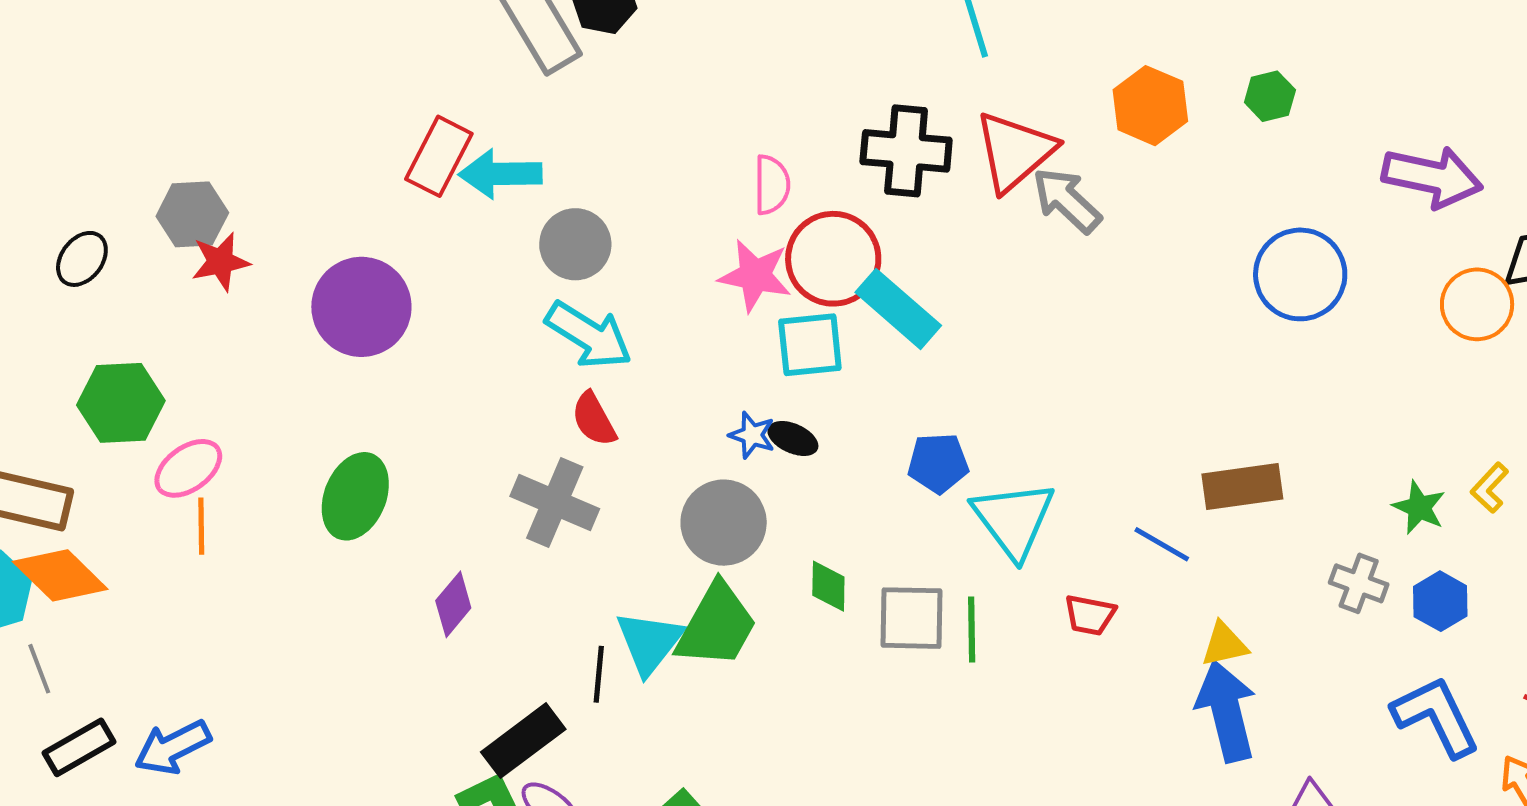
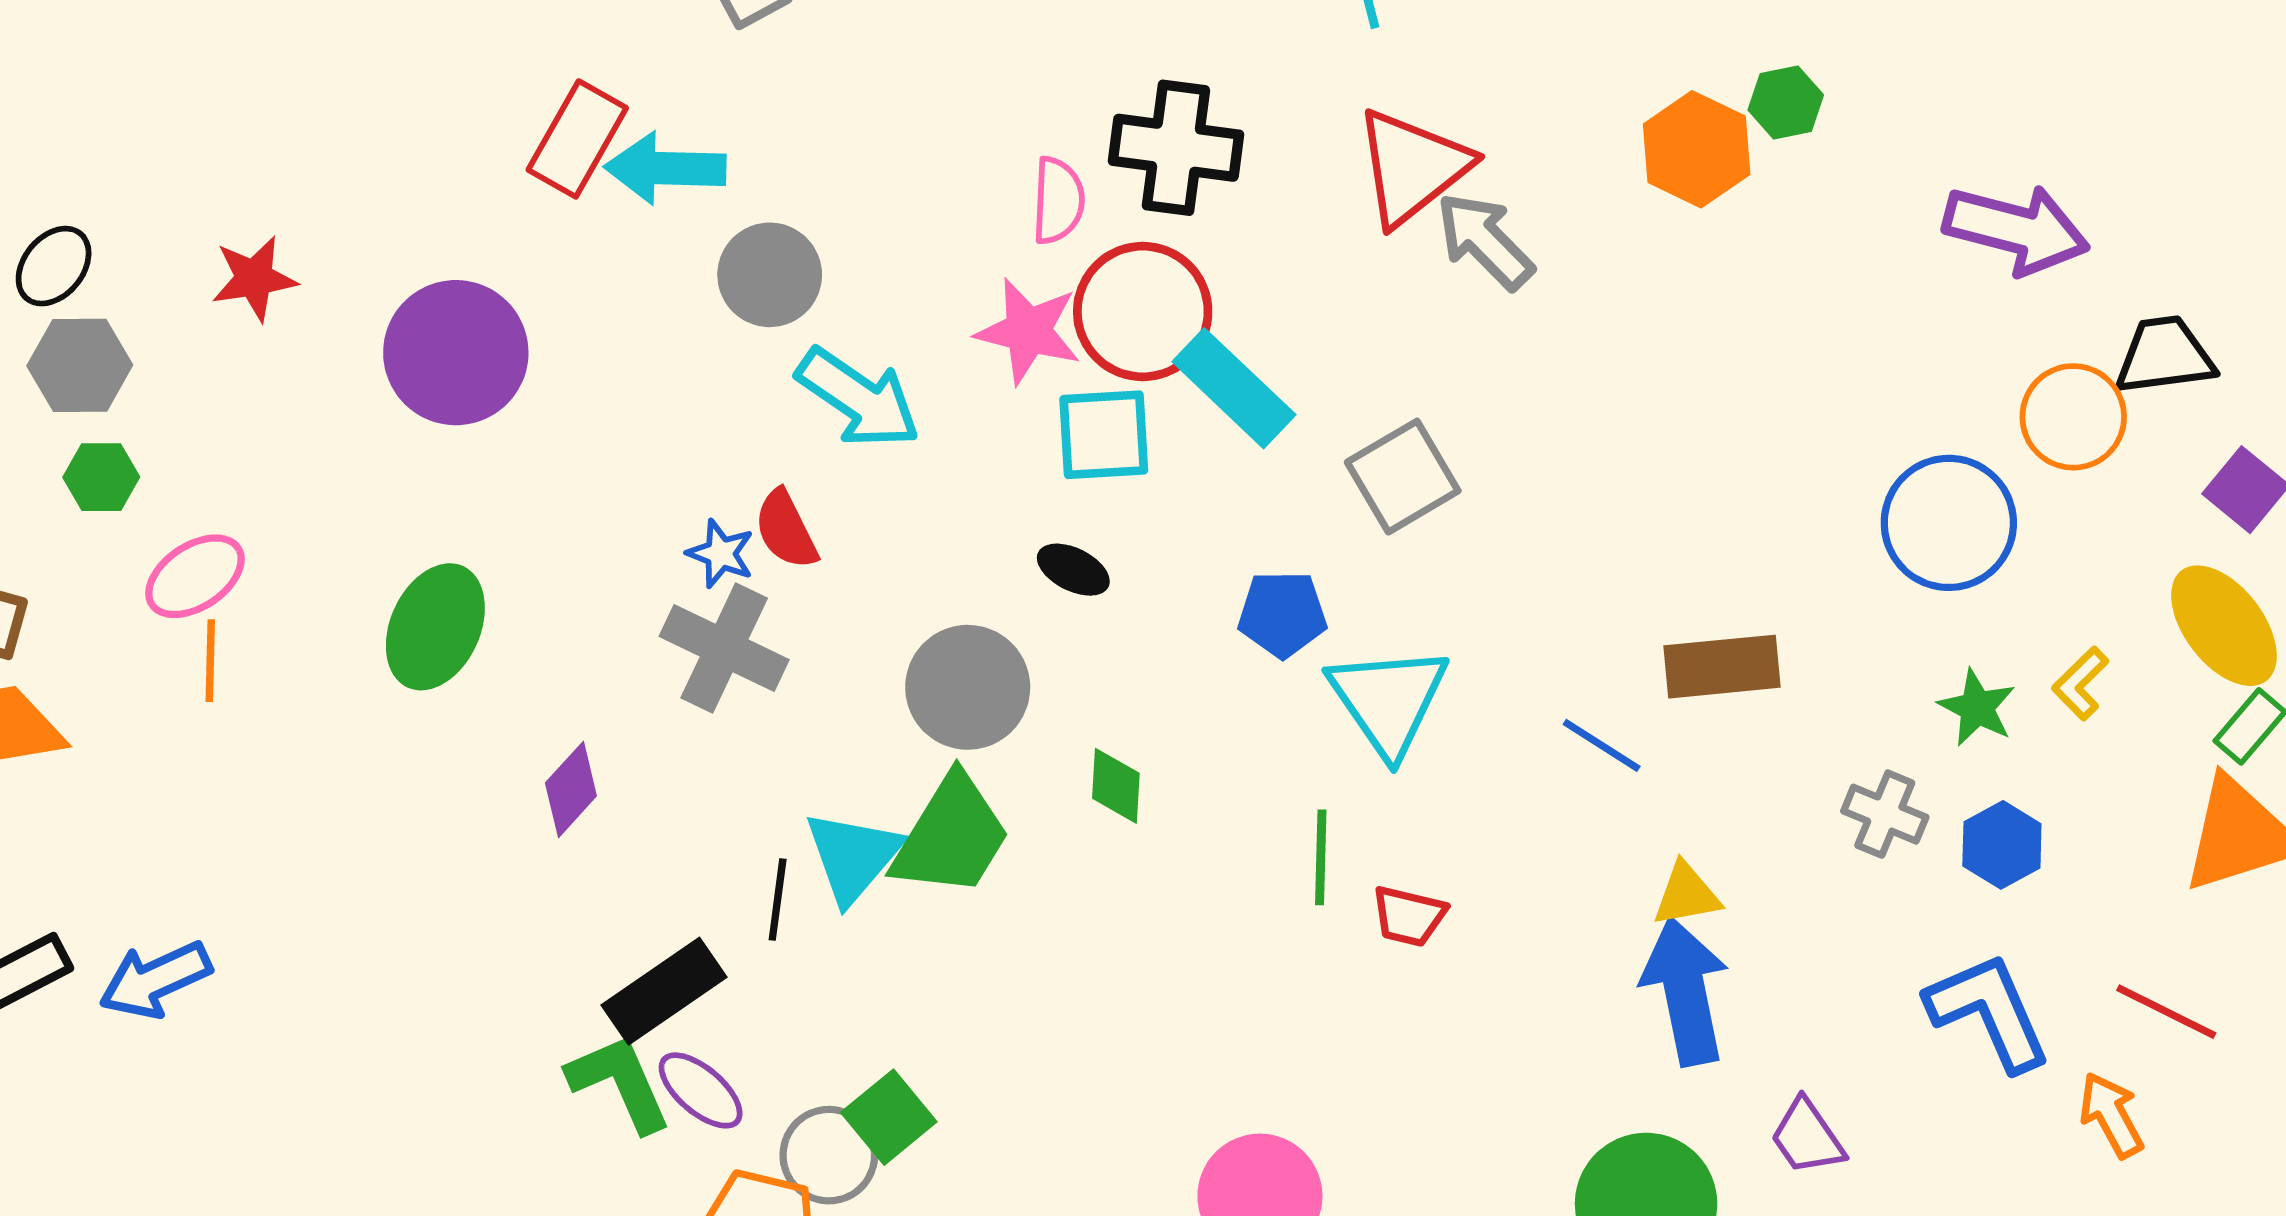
orange hexagon: (1150, 106) -> (1697, 149), moved
black cross: (906, 151) -> (1176, 148), moved
gray hexagon: (192, 214) -> (80, 365), moved
blue circle: (1300, 274) -> (1949, 523), moved
cyan arrow: (589, 335) -> (858, 398), moved
green hexagon: (121, 403) -> (101, 477), size x0.6
blue star: (752, 435) -> (721, 554), moved
red trapezoid: (1090, 615) -> (1409, 916), moved
gray square: (911, 618) -> (1403, 477), moved, turned -34

